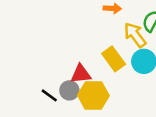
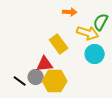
yellow arrow: (135, 35) -> (88, 33), turned 145
yellow rectangle: (114, 59) -> (59, 44), moved

